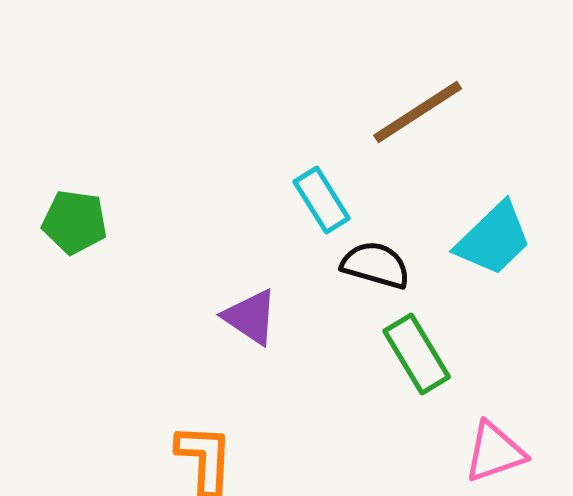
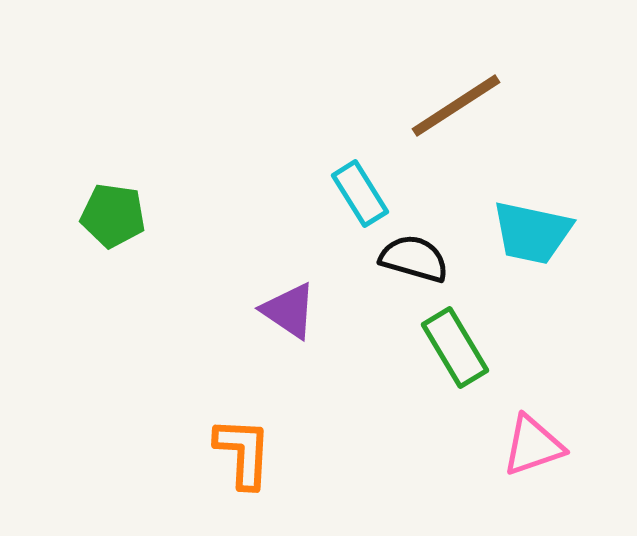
cyan trapezoid: (494, 239) -> (532, 233), turned 56

